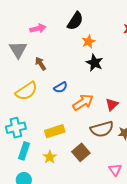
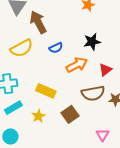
black star: (95, 63) -> (92, 42), moved, turned 30
brown arrow: (40, 64) -> (38, 22), size x1.6
yellow rectangle: (55, 131) -> (46, 91), turned 36
cyan rectangle: (24, 151) -> (13, 108), turned 36

